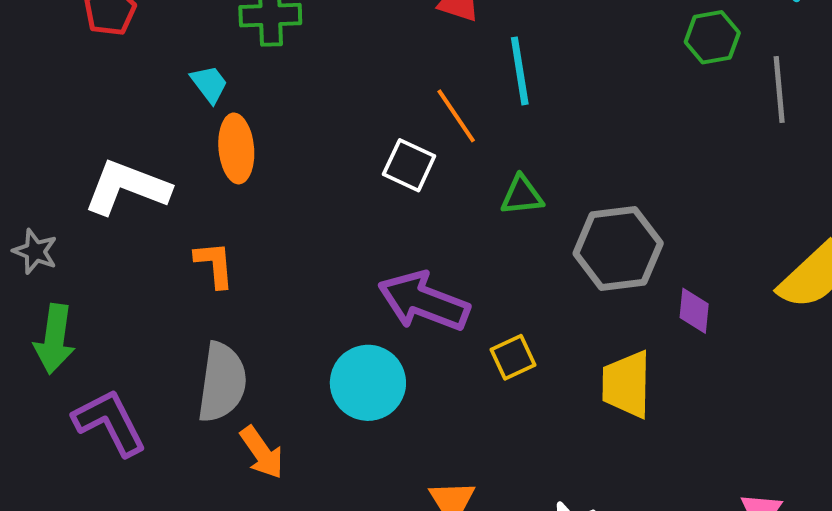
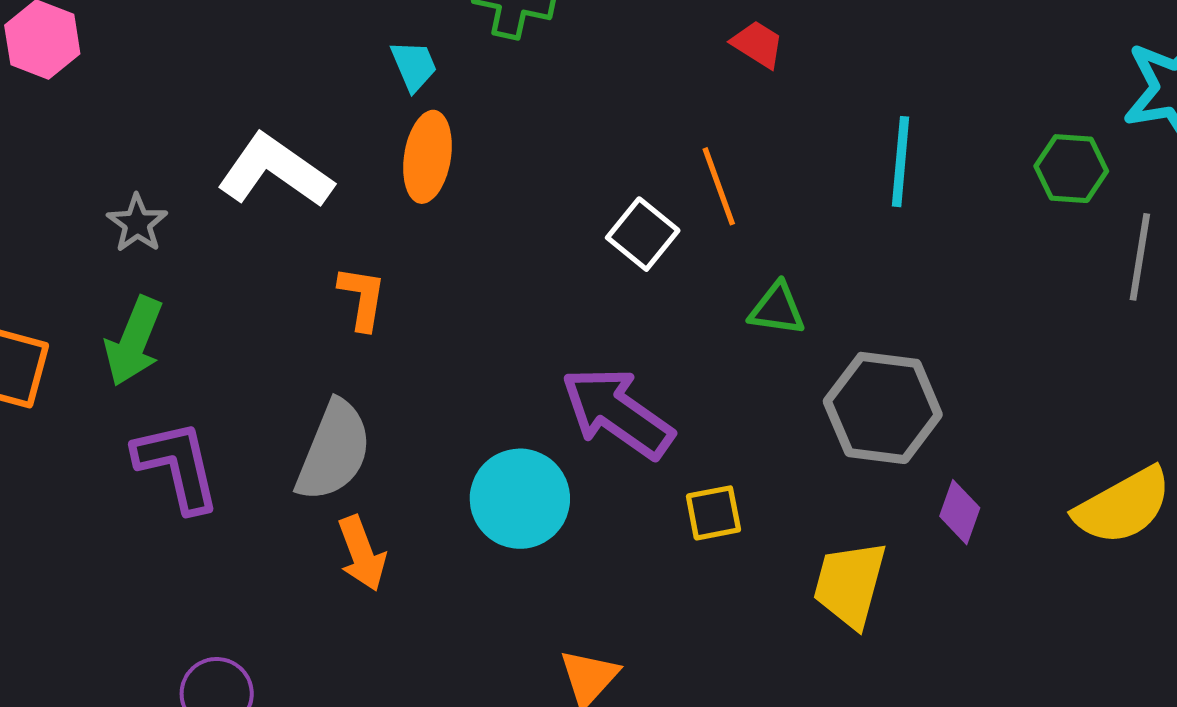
cyan line: (520, 71) -> (901, 162), moved

